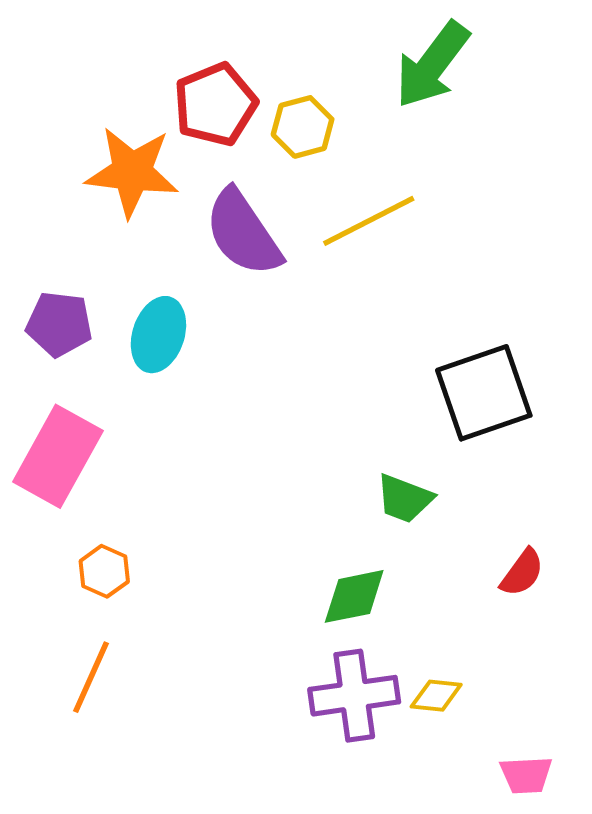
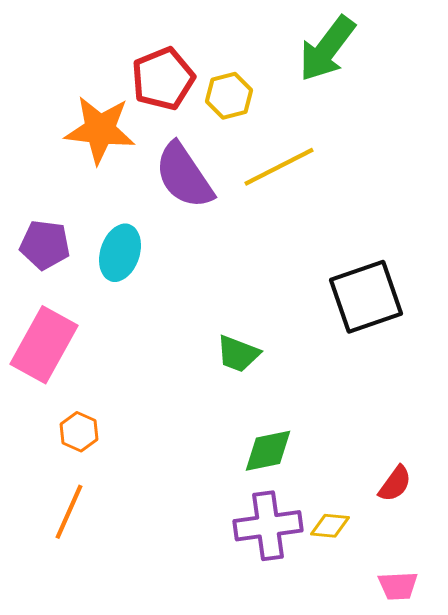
green trapezoid: (404, 499) -> (238, 354), moved
red semicircle: (522, 573) -> (395, 484), moved

